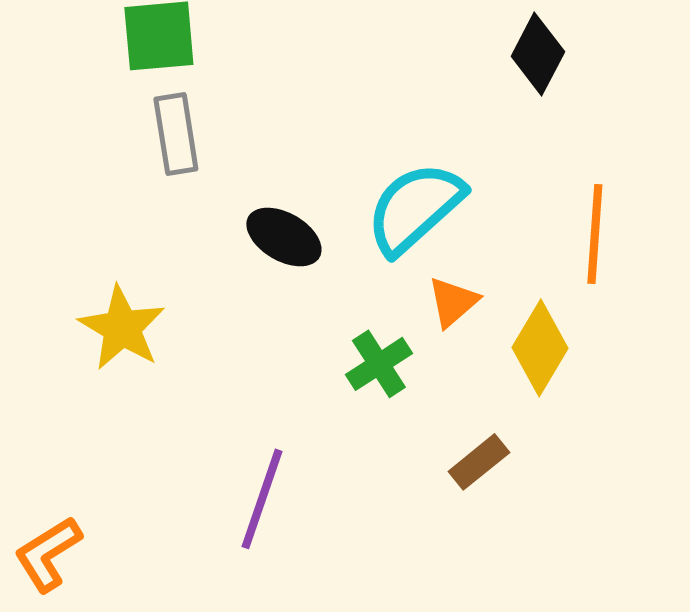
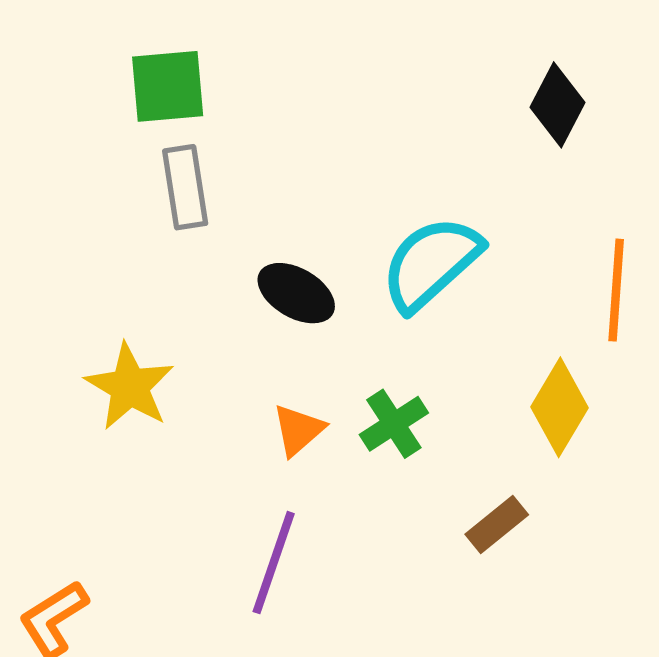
orange triangle: (453, 302) -> (298, 430), moved

